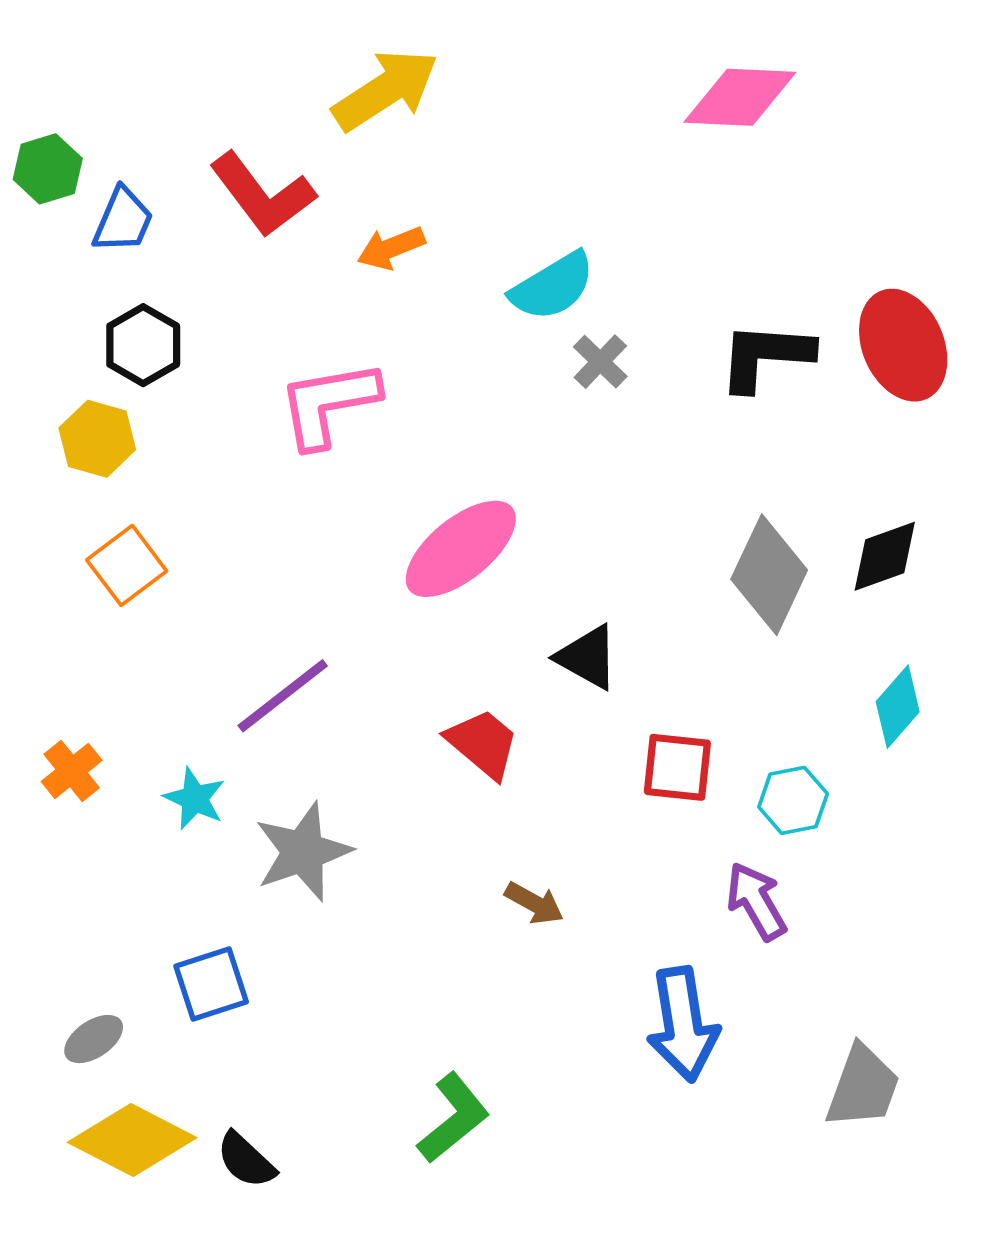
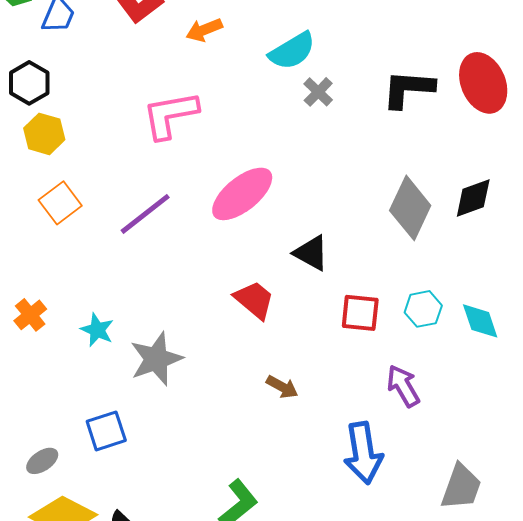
black hexagon: (143, 345) -> (29, 83), moved
purple line: (283, 696) -> (145, 214), moved
cyan diamond: (898, 707) -> (480, 321), moved, turned -60
cyan hexagon: (793, 800) -> (423, 309), moved

